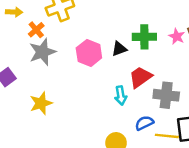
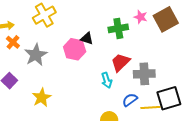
orange cross: (36, 30) -> (13, 42), moved
pink star: (177, 36) -> (141, 17), moved
black triangle: (119, 49) -> (87, 38), moved, turned 48

